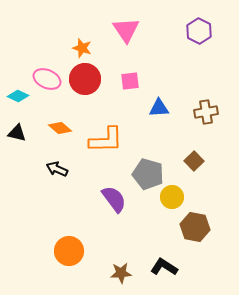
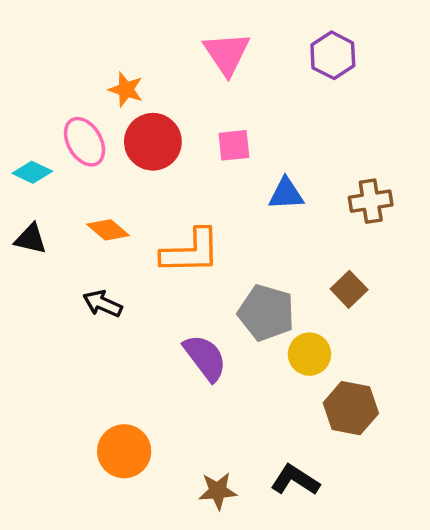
purple hexagon: (199, 31) -> (333, 55), moved
orange star: (82, 48) -> (126, 90), moved
pink ellipse: (47, 79) -> (85, 142), turned 36

